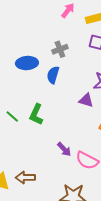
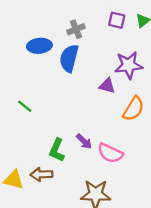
blue semicircle: (53, 75) -> (69, 58), size x1.4
green L-shape: (36, 114) -> (57, 150), moved

